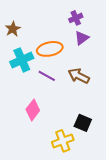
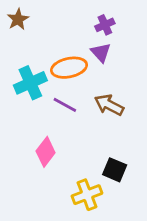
brown star: (13, 29) -> (18, 19), moved
purple triangle: (82, 38) -> (101, 52), moved, turned -35

